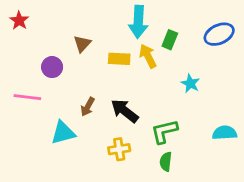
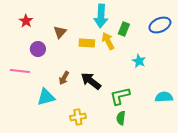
red star: (19, 20) -> (26, 21), moved
yellow cross: (119, 149) -> (78, 117), moved

